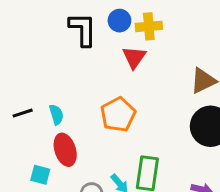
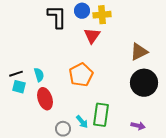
cyan square: (40, 175) -> (19, 87), moved

